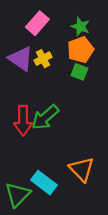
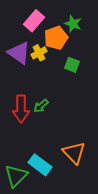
orange pentagon: (81, 50) -> (56, 38), moved
green arrow: (45, 117) -> (41, 106), size x0.6

